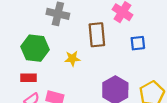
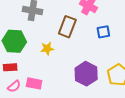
brown rectangle: (97, 35) -> (67, 27), turned 30

